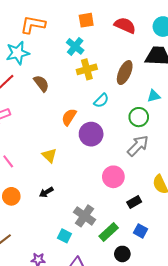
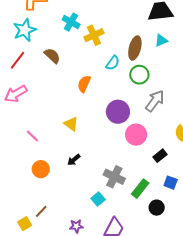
cyan cross: (75, 46) -> (71, 22), moved
brown ellipse: (125, 73) -> (135, 48), moved
cyan triangle: (154, 96) -> (161, 41), moved
green circle: (139, 117) -> (139, 75), moved
purple circle: (91, 134) -> (118, 112), moved
cyan square: (64, 236) -> (98, 199), turned 32

